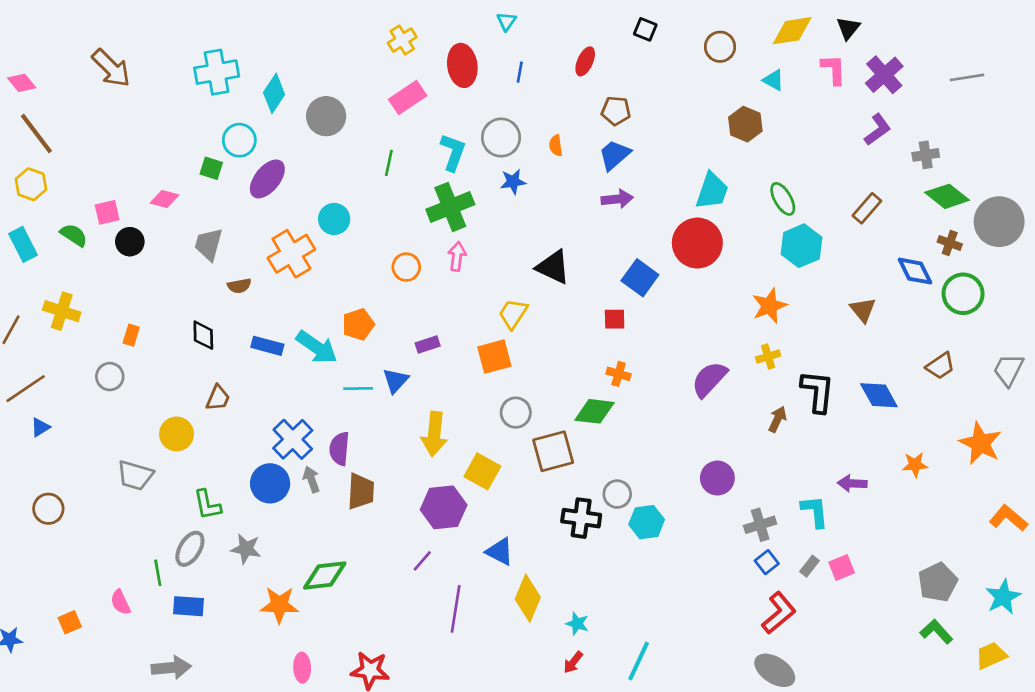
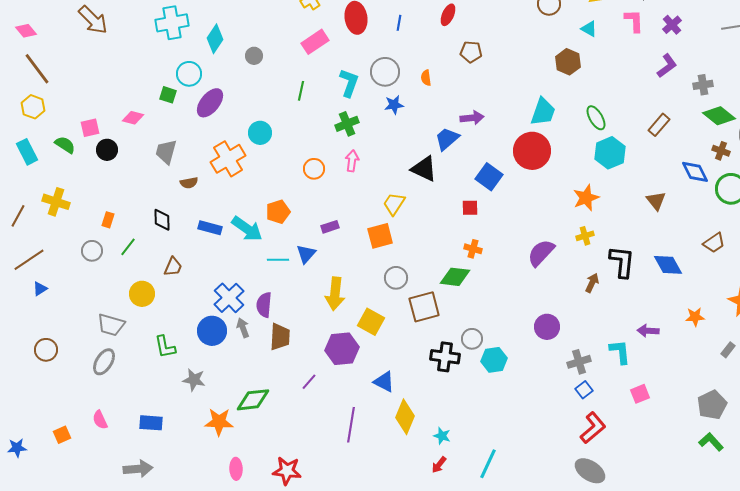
purple cross: (884, 75) -> (672, 25), size x0.7
gray circle: (326, 116) -> (254, 56), size x0.6
blue trapezoid: (615, 155) -> (447, 139), moved
green cross: (450, 207) -> (347, 124), size x0.7
gray ellipse: (190, 549) -> (104, 362), moved
purple line: (422, 561) -> (309, 382), moved
gray rectangle: (809, 566) -> (728, 350), moved
green line: (158, 573) -> (128, 247), moved, turned 48

